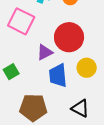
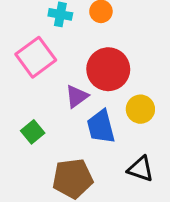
pink square: (21, 21) -> (36, 57), turned 36

